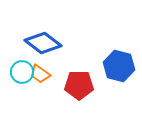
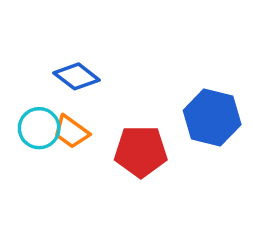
blue diamond: (43, 43) -> (77, 76), size x0.7

